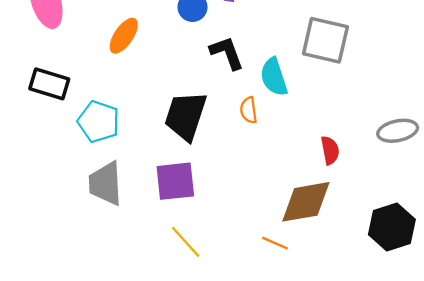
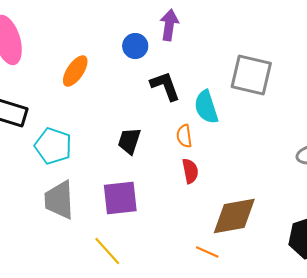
black trapezoid: (186, 116) -> (129, 141), size x0.6
red semicircle: (330, 150) -> (190, 171), moved
yellow line: (186, 242) -> (107, 251), moved

